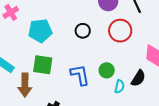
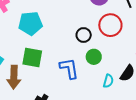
black circle: (83, 31) -> (84, 35), moved
green circle: (107, 70) -> (94, 57), moved

